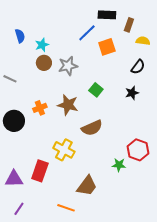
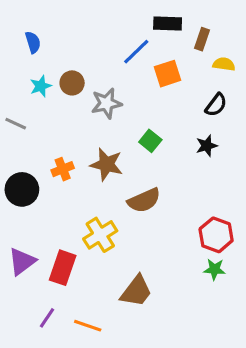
blue semicircle: (20, 36) -> (33, 42), moved
cyan star: (42, 45) -> (41, 86), moved
brown circle: (44, 63) -> (72, 83), moved
yellow cross: (64, 150) -> (100, 235), turned 30
green star: (119, 165) -> (214, 269), moved
purple triangle: (14, 179) -> (22, 261), moved, turned -36
orange line: (66, 208) -> (88, 326), moved
purple line: (19, 209) -> (47, 318), moved

